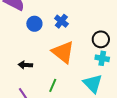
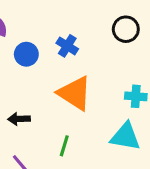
black circle: (101, 39) -> (126, 29), moved
cyan triangle: (93, 84) -> (125, 137), turned -30

